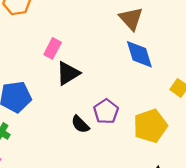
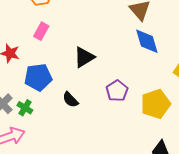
pink rectangle: (53, 48) -> (41, 31), moved
black semicircle: (80, 124) -> (70, 100), moved

